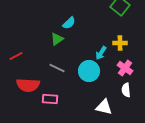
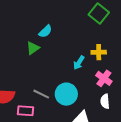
gray line: (57, 68) -> (41, 94), moved
cyan circle: (89, 71) -> (66, 94), moved

